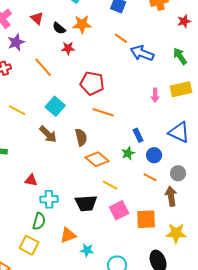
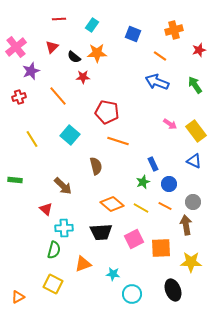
red triangle: (37, 18) -> (52, 47), turned 32
orange line: (121, 38) -> (160, 56), moved
yellow rectangle: (181, 89) -> (196, 131), moved, turned 65
pink arrow: (155, 95) -> (170, 124), turned -56
yellow line: (17, 110) -> (32, 139), turned 30
blue triangle: (179, 132) -> (194, 161), size x0.7
brown arrow: (48, 134) -> (63, 186), moved
orange diamond: (97, 159) -> (112, 204), moved
red triangle: (31, 180) -> (46, 209), turned 32
yellow line: (110, 185) -> (141, 208), moved
yellow square: (29, 245) -> (53, 284), moved
cyan star: (87, 250) -> (113, 274), moved

